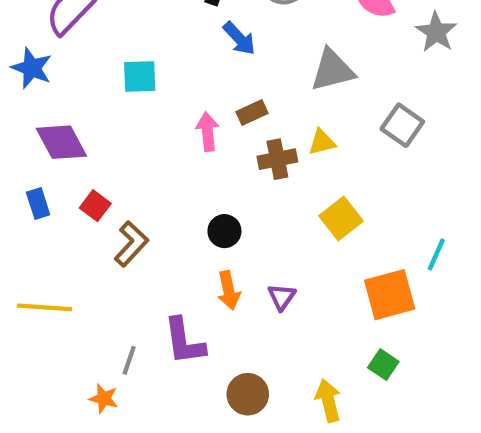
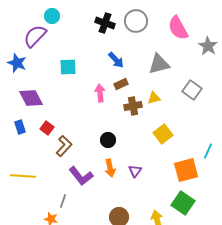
blue arrow: (239, 38) -> (116, 60), moved
purple L-shape: (184, 341) -> (81, 176), moved, turned -30
green square: (383, 365) -> (183, 203), size x1.6

